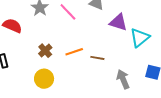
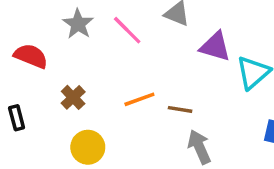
brown cross: (45, 51) -> (73, 97), moved
gray arrow: (123, 79) -> (199, 147), moved

